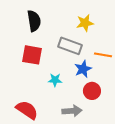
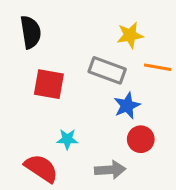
black semicircle: (34, 21) -> (31, 32), moved
orange line: (103, 55) -> (158, 67), moved
cyan star: (55, 80) -> (67, 139), moved

